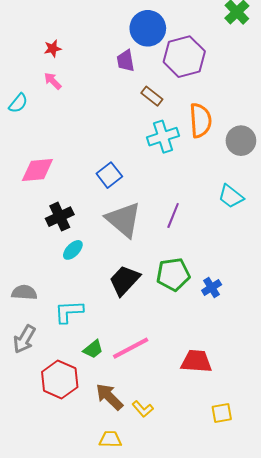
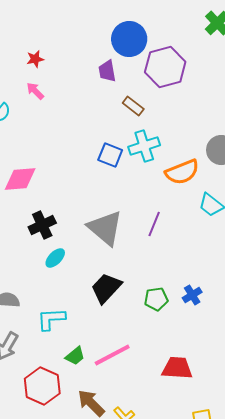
orange semicircle: (200, 120) -> (182, 172), moved, turned 72
blue square: (109, 175) -> (110, 155), moved, turned -30
green pentagon: (173, 274) -> (156, 299), moved, size x0.7

